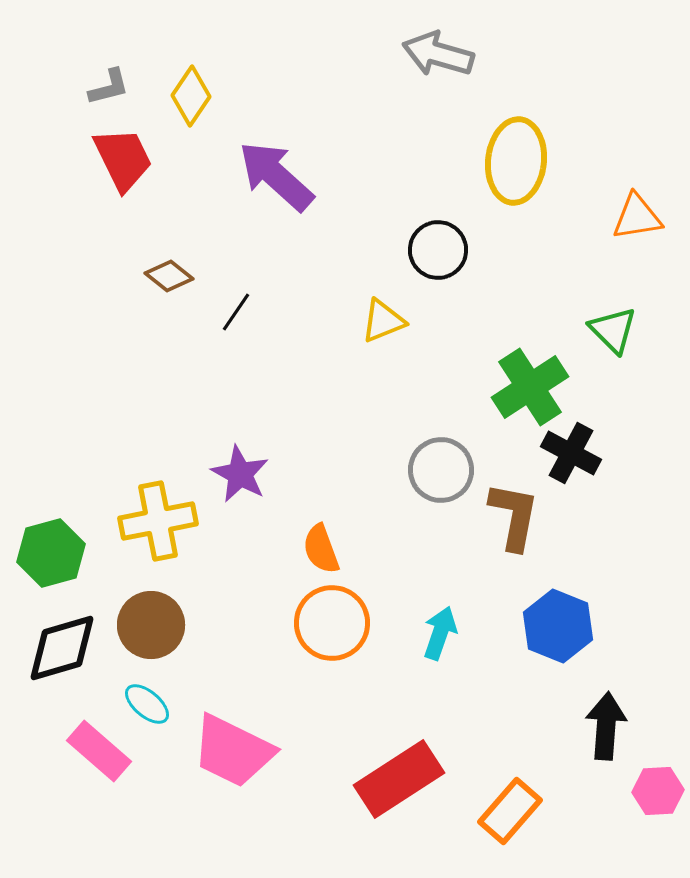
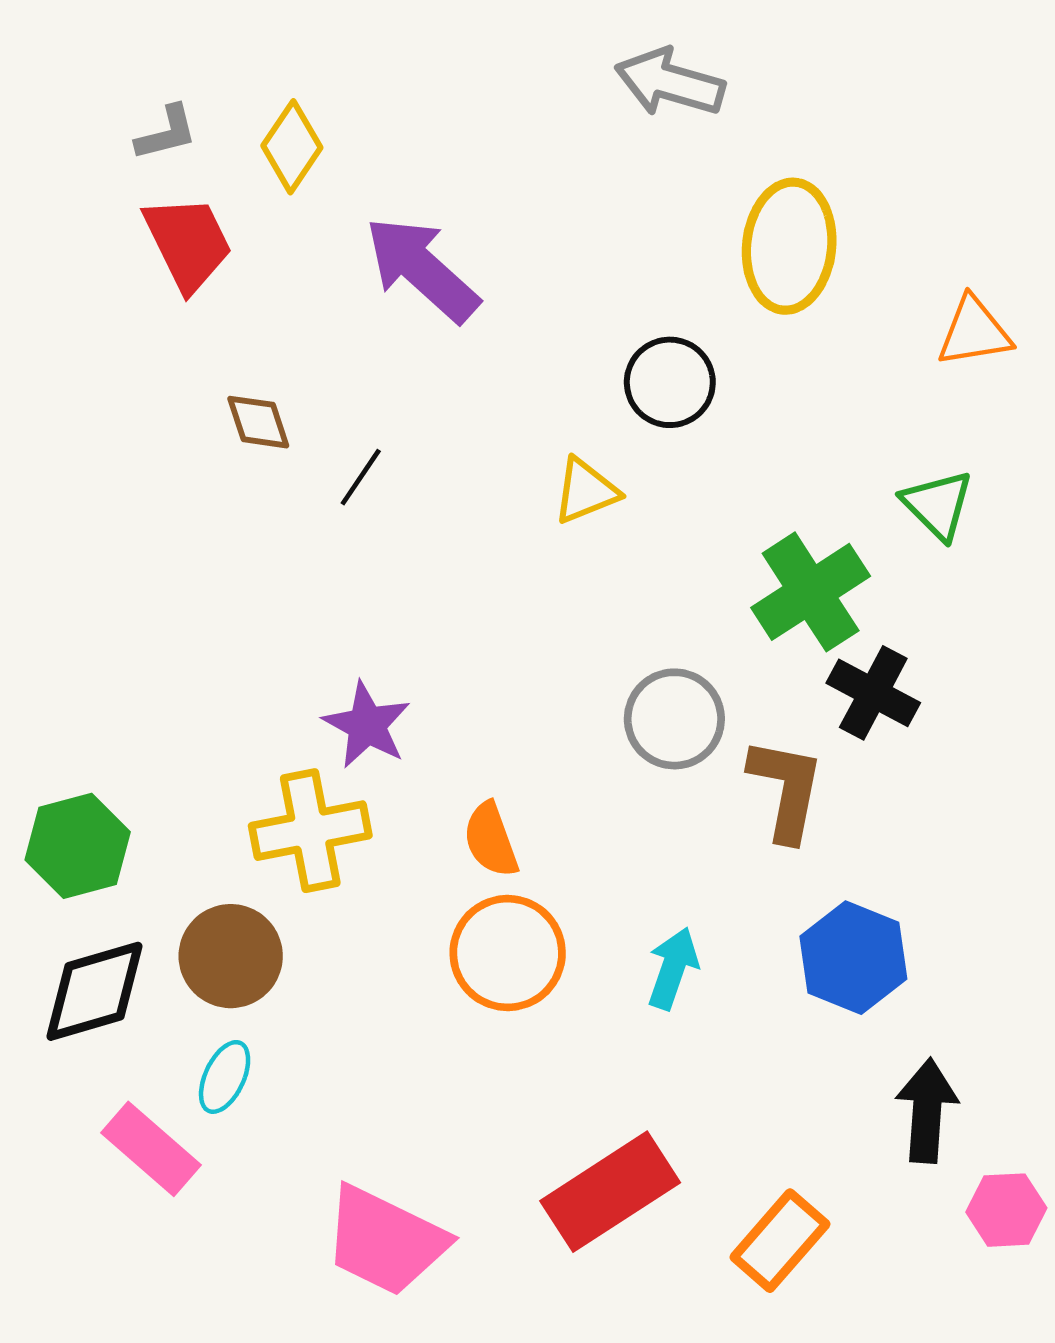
brown diamond: (169, 276) -> (258, 422), turned 33
yellow cross: (158, 521) -> (310, 831), moved
cyan ellipse: (147, 704) -> (225, 1077), turned 75
pink trapezoid: (233, 751) -> (385, 1241), moved

